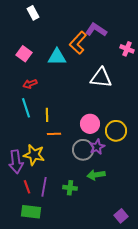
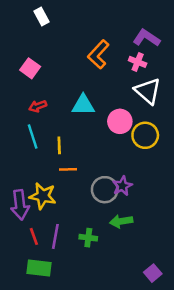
purple L-shape: (96, 30) -> (146, 38), moved
pink cross: (127, 49) -> (138, 62), moved
cyan triangle: (57, 57) -> (83, 105), moved
white triangle: (101, 78) -> (148, 91), moved, turned 35
pink circle: (90, 124) -> (120, 121), moved
yellow circle: (116, 131) -> (145, 135), moved

